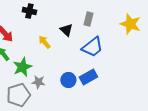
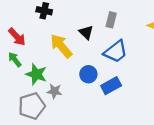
yellow arrow: (44, 42) -> (61, 46), size x1.6
green star: (22, 67) -> (36, 74), turned -30
blue circle: (68, 80) -> (88, 74), moved

